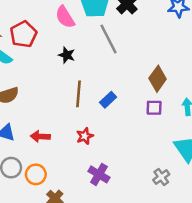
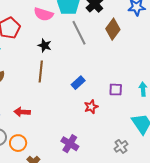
pink semicircle: (65, 17) -> (44, 14), turned -42
brown diamond: (158, 79) -> (113, 29), moved
brown line: (79, 94) -> (41, 71), moved
red star: (85, 136) -> (91, 107), moved

